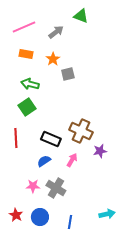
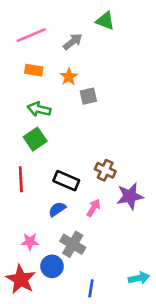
brown cross: (81, 131) -> (105, 170), size x0.7
purple star: (100, 151) -> (130, 196), size x1.5
pink star: (33, 186) -> (30, 242), moved
red star: (16, 215) -> (21, 279), size x1.6
blue circle: (40, 217) -> (52, 266), moved

